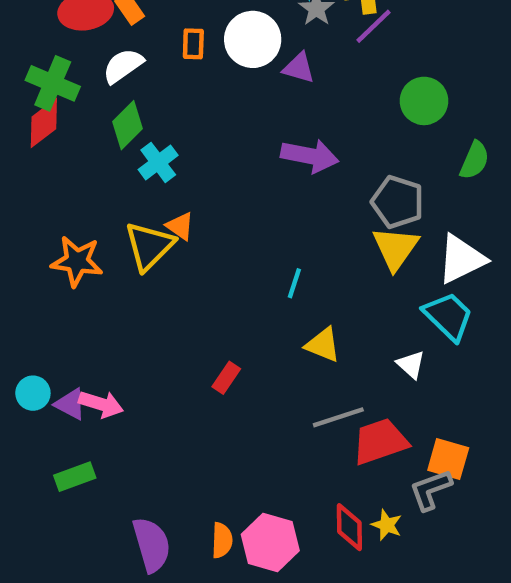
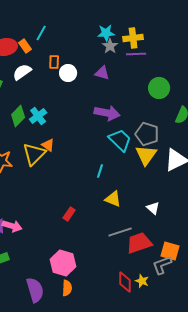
purple line: (373, 26) -> (136, 54), turned 42
white circle: (253, 39) -> (68, 73), moved, size x0.7
green diamond: (127, 125) -> (18, 116), moved
cyan trapezoid: (448, 316) -> (120, 140), moved
pink hexagon: (270, 542) -> (63, 263), moved

